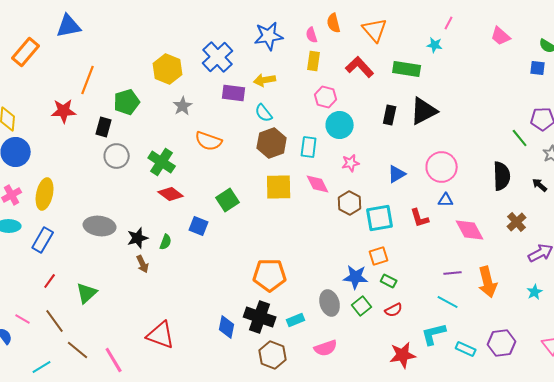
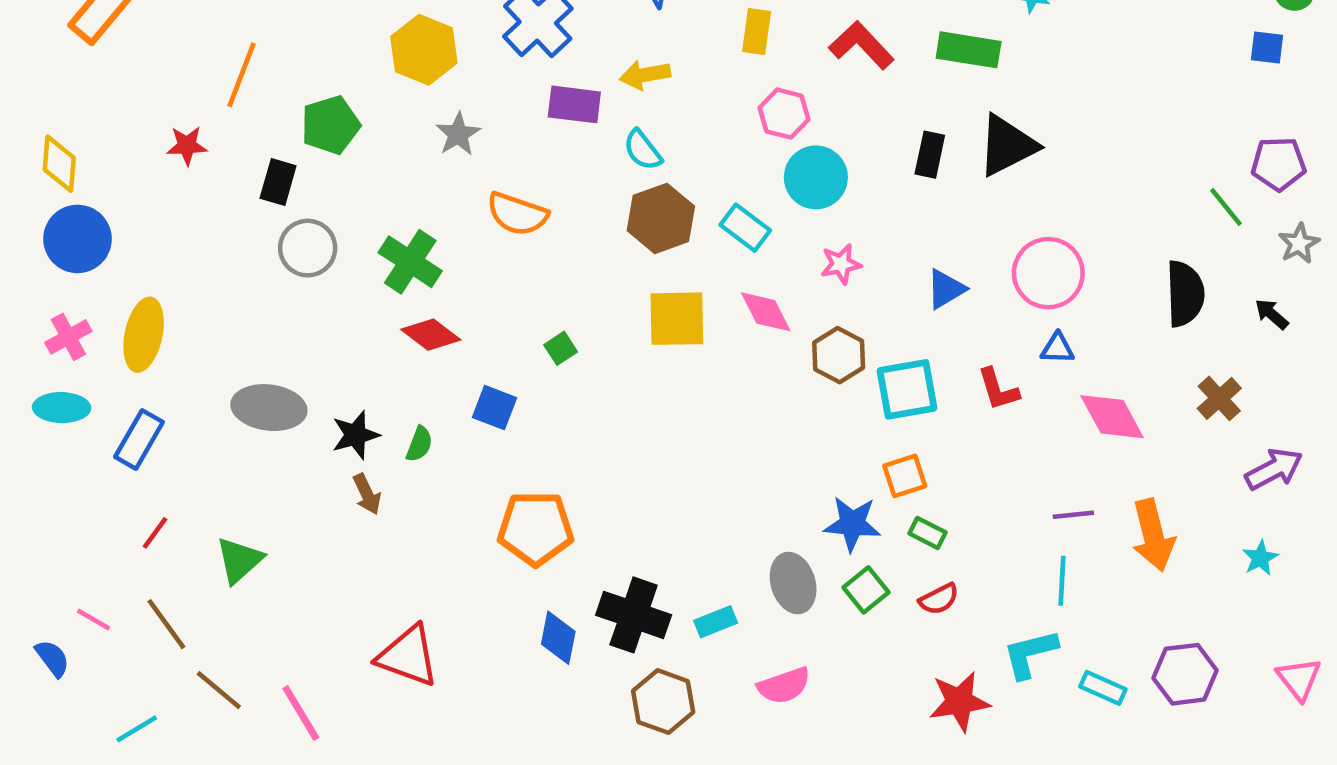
red star: (64, 111) -> (187, 145), size x0.7
cyan rectangle: (309, 147) -> (745, 228), turned -60
green square: (228, 200) -> (561, 348), size x0.6
orange pentagon: (270, 275) -> (536, 528), moved
cyan line: (448, 302) -> (1062, 581), turned 65

